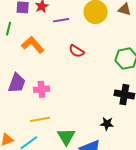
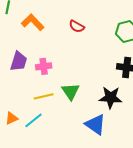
black star: (107, 124) -> (111, 97), size x1.6
green triangle: (66, 137) -> (71, 91), moved

